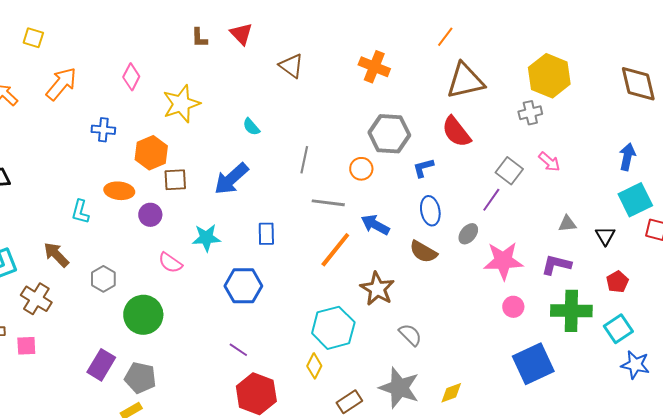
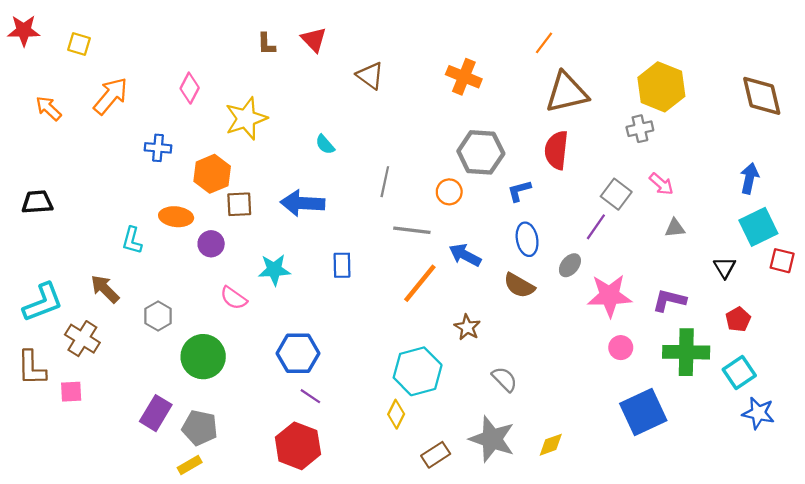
red semicircle: (456, 132) -> (556, 150), turned 44
blue arrow: (231, 179) -> (302, 203), turned 45
gray triangle: (567, 224) -> (675, 228), moved
blue hexagon: (243, 286) -> (298, 353), moved
brown star: (377, 289) -> (467, 327), size x0.7
red hexagon: (256, 394) -> (298, 446), moved

